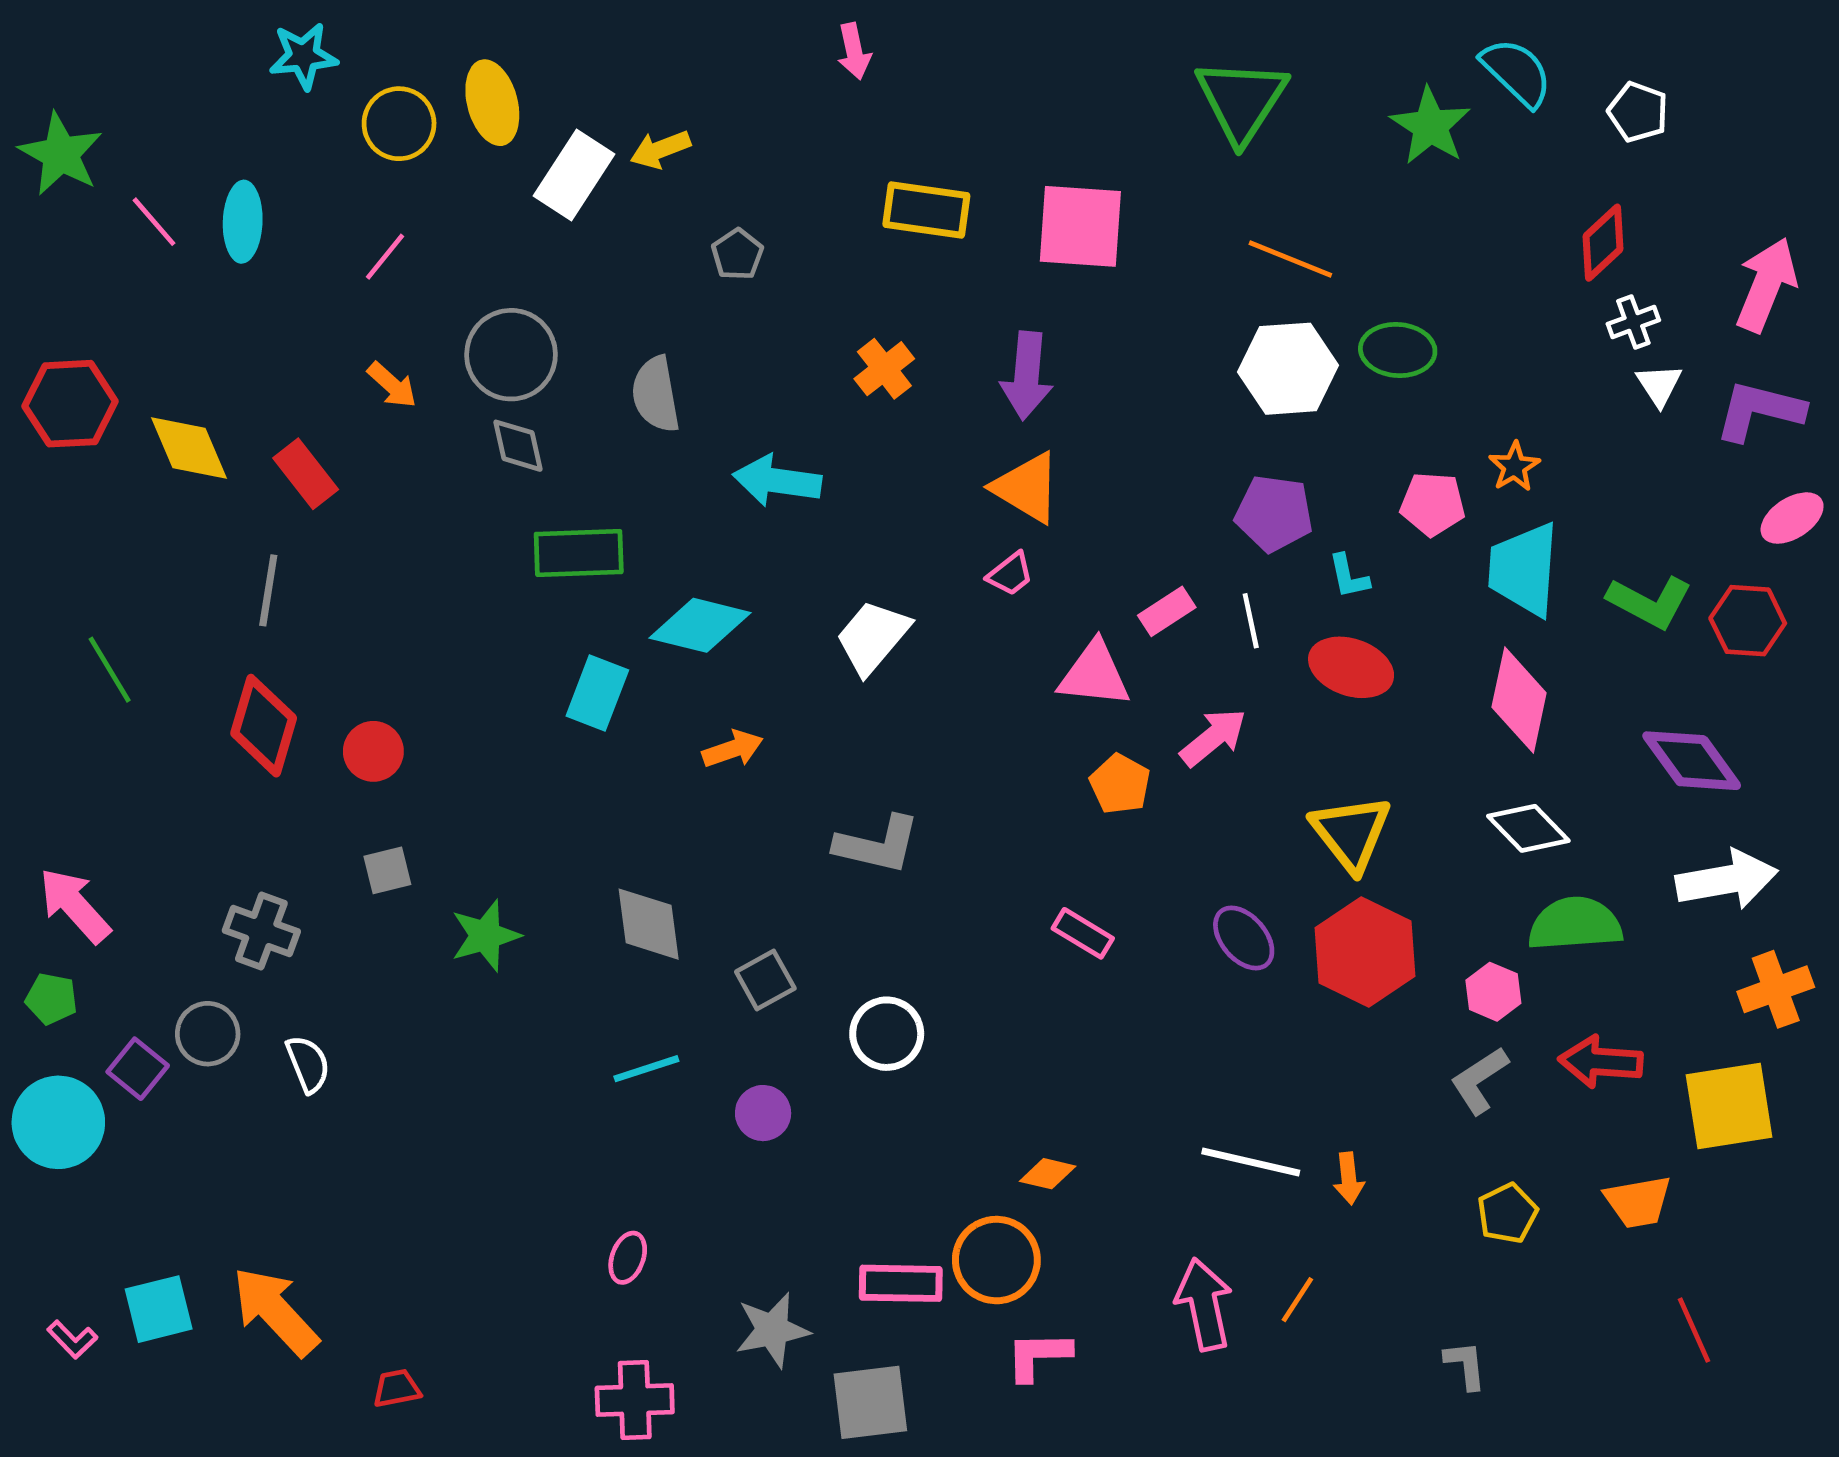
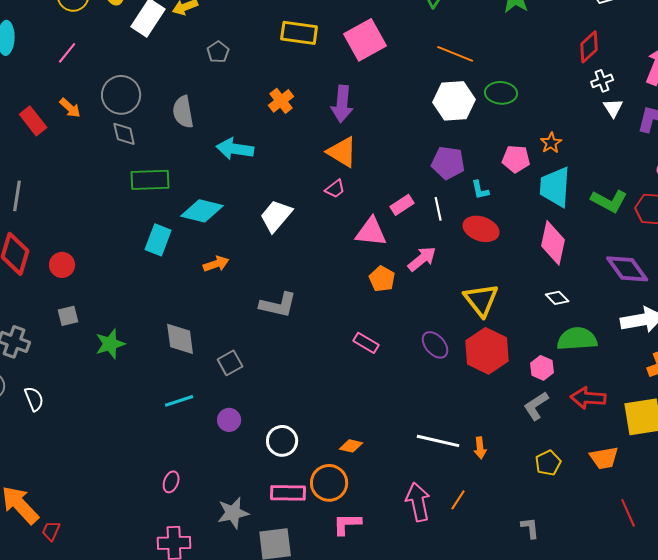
pink square: (1080, 226) -> (365, 40), turned -33
red rectangle: (306, 474) -> (33, 121), moved
white diamond: (1528, 828) -> (557, 298), size x0.7
white circle: (887, 1034) -> (282, 441), moved
red trapezoid: (397, 1388) -> (51, 531), moved, turned -55

